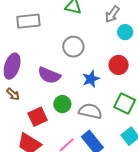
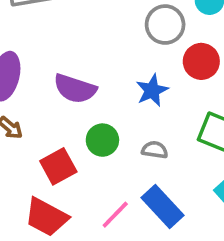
gray circle: (73, 47) -> (165, 25), moved
gray semicircle: (90, 111) -> (155, 150), size x0.6

